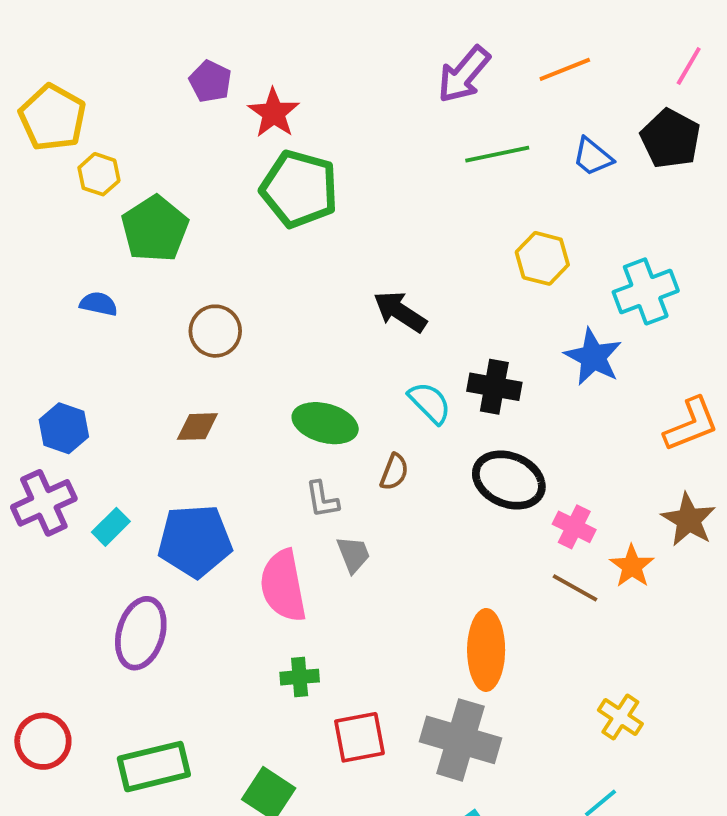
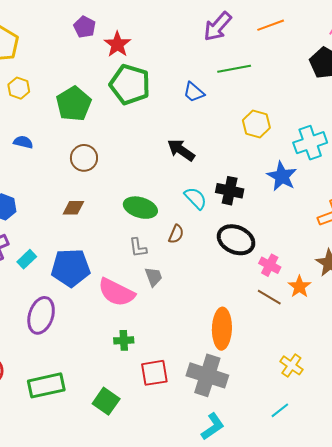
blue trapezoid: (593, 157) -> (194, 92), moved
yellow hexagon: (99, 174) -> (19, 88), moved
green pentagon: (155, 229) -> (74, 104), moved
pink semicircle: (283, 586) -> (116, 292), turned -54

